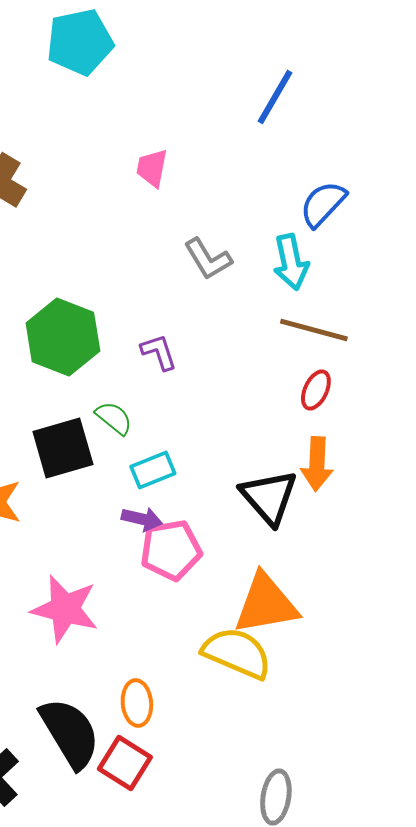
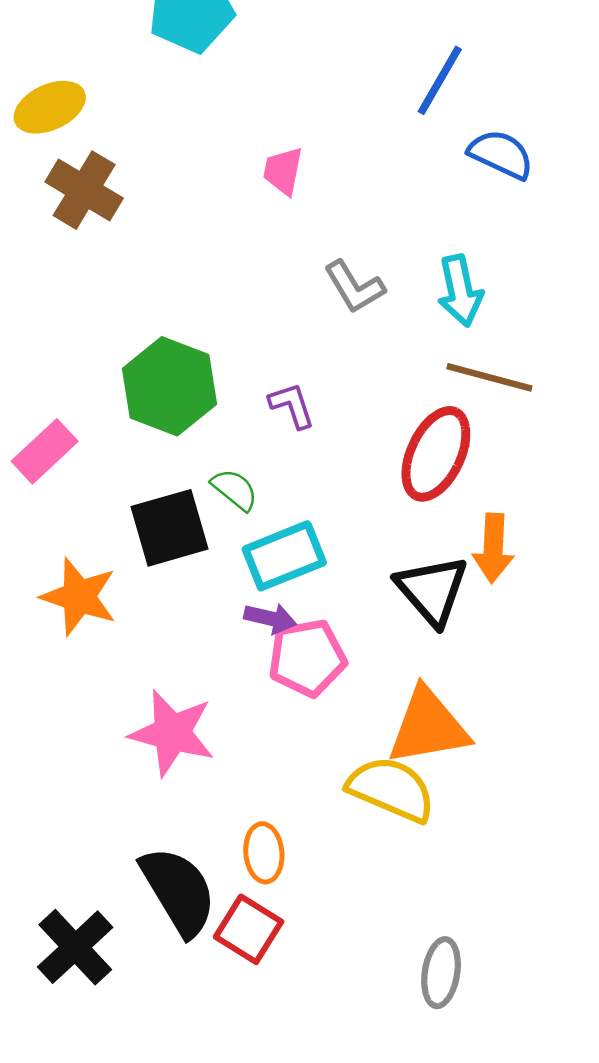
blue semicircle: (323, 204) -> (501, 154), moved, turned 72
red ellipse: (316, 390) -> (436, 454), moved, size x1.8
cyan rectangle: (153, 470) -> (284, 556), size x1.4

